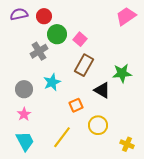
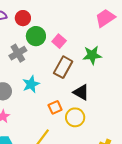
green star: (122, 73) -> (92, 55), moved
yellow circle: (98, 125) -> (75, 117), moved

